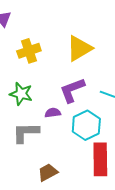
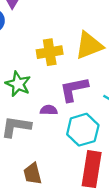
yellow cross: (29, 51) -> (50, 52), moved
brown trapezoid: (48, 172) -> (33, 174), turned -85

